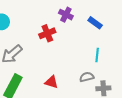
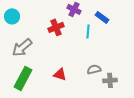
cyan line: (97, 55) -> (88, 31), moved

